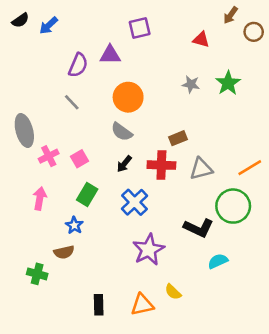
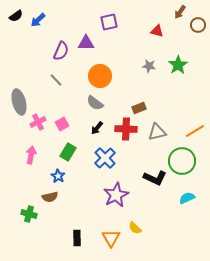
cyan semicircle: (218, 261) -> (187, 198), moved
orange triangle: (142, 305) -> (111, 238), turned -48

